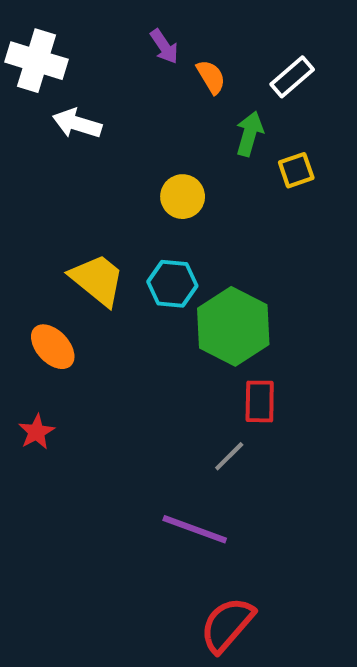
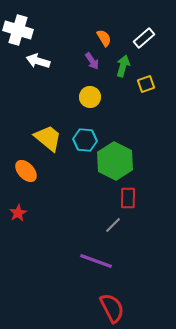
purple arrow: (164, 46) -> (92, 61), moved
red semicircle: (227, 625) -> (112, 308), turned 112

